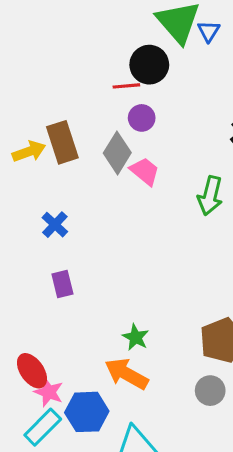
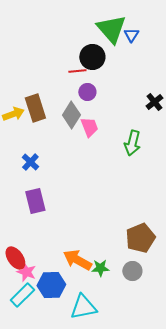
pink trapezoid: (145, 171) -> (89, 127), turned 30
purple rectangle: (62, 284) -> (35, 201), size x1.4
green star: (136, 337) -> (100, 268), moved, turned -30

